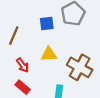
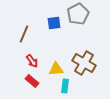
yellow triangle: (49, 54) -> (56, 69), moved

